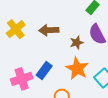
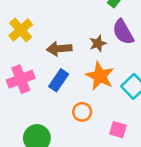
brown arrow: (49, 30) -> (59, 49), moved
pink cross: (22, 79) -> (21, 79), moved

